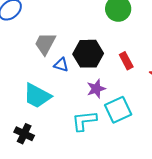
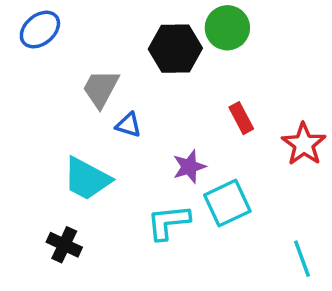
black hexagon: (88, 54) -> (175, 49), moved

